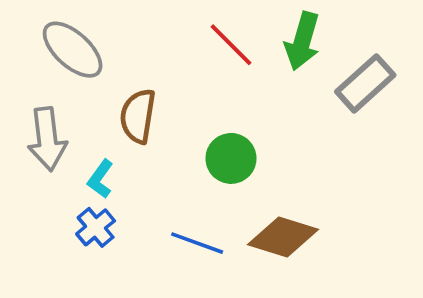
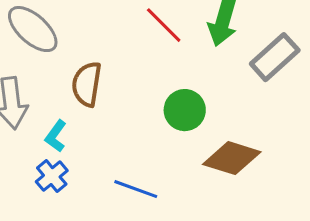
green circle: (231, 158) -> (185, 110), moved
brown diamond: (283, 237) -> (232, 158), moved

